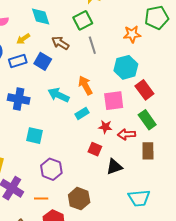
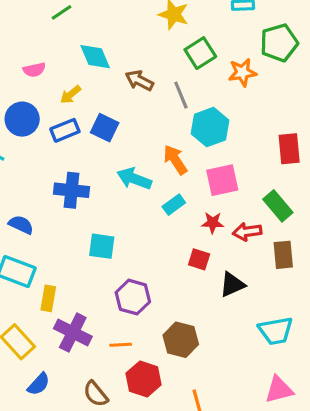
green square: (83, 20) -> (200, 53), moved
brown arrow: (60, 43) -> (139, 81), moved
cyan hexagon: (126, 67) -> (210, 127), moved
red rectangle: (144, 90) -> (289, 149), moved, turned 36

